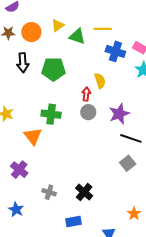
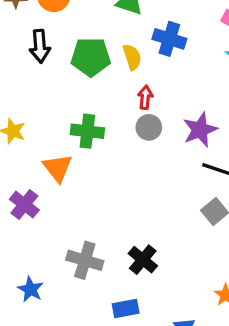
blue cross: (115, 51) -> (169, 39), moved
yellow semicircle: (100, 81) -> (132, 57), moved
purple cross: (19, 170) -> (24, 205), moved
gray cross: (49, 192) -> (85, 260), size x1.5

